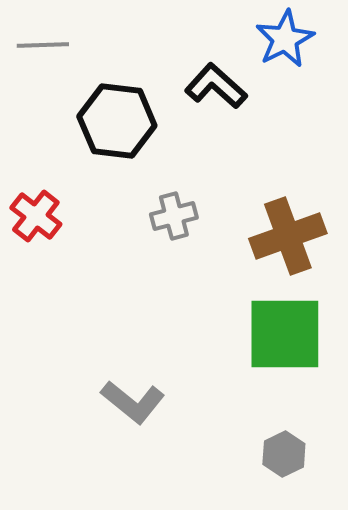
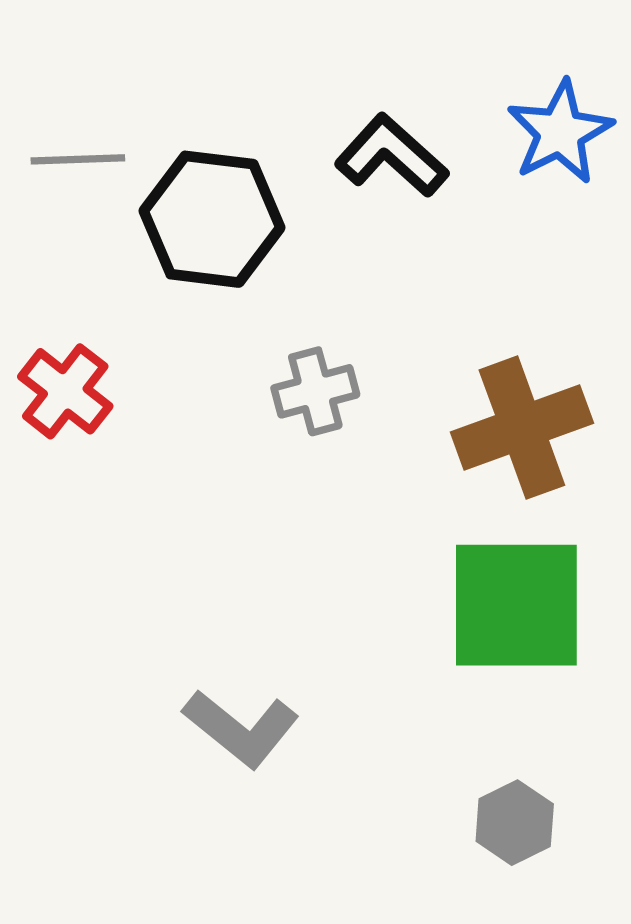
blue star: (285, 39) -> (560, 132), moved
gray line: (43, 45) -> (78, 159), moved

